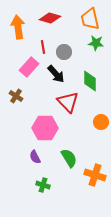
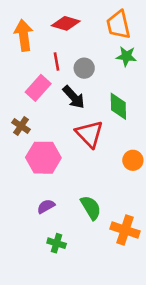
pink hexagon: (45, 128) -> (43, 158), moved
purple semicircle: (35, 157) -> (46, 206), turned 88

